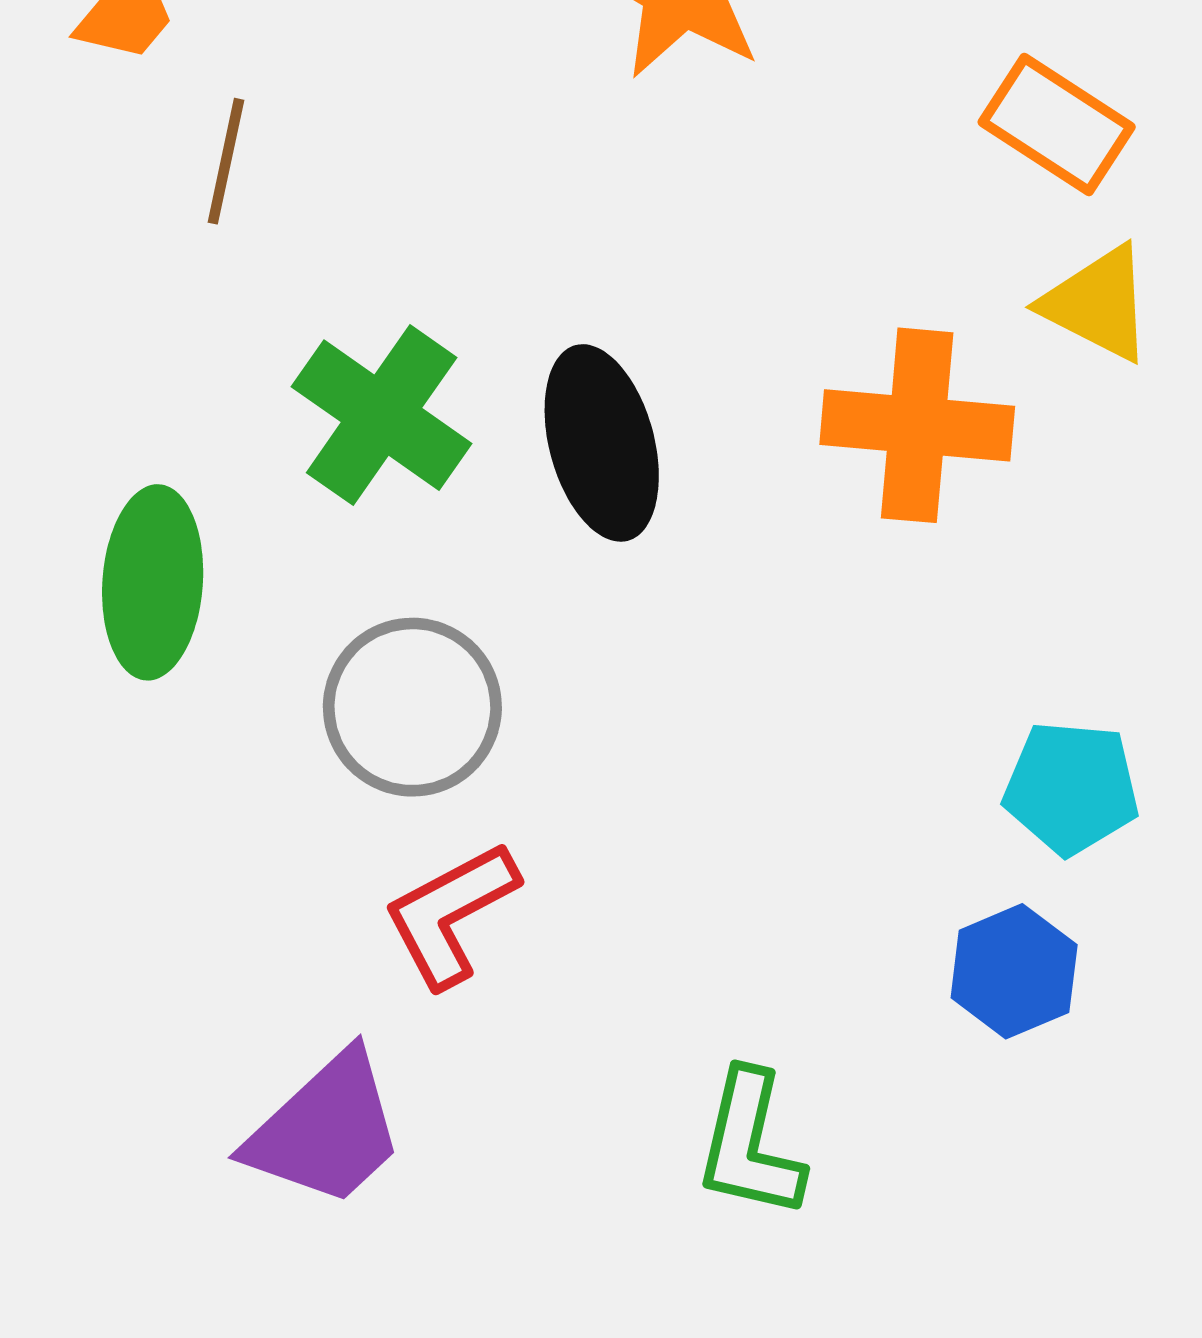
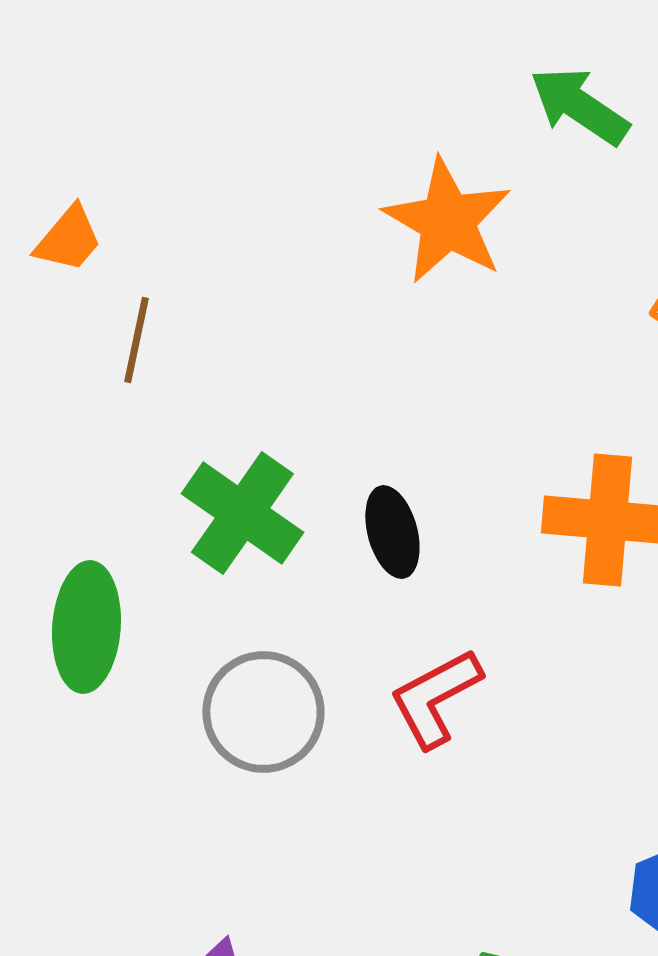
black ellipse: (602, 443) -> (392, 532), size x0.7
red L-shape: (451, 914) -> (435, 698), moved

